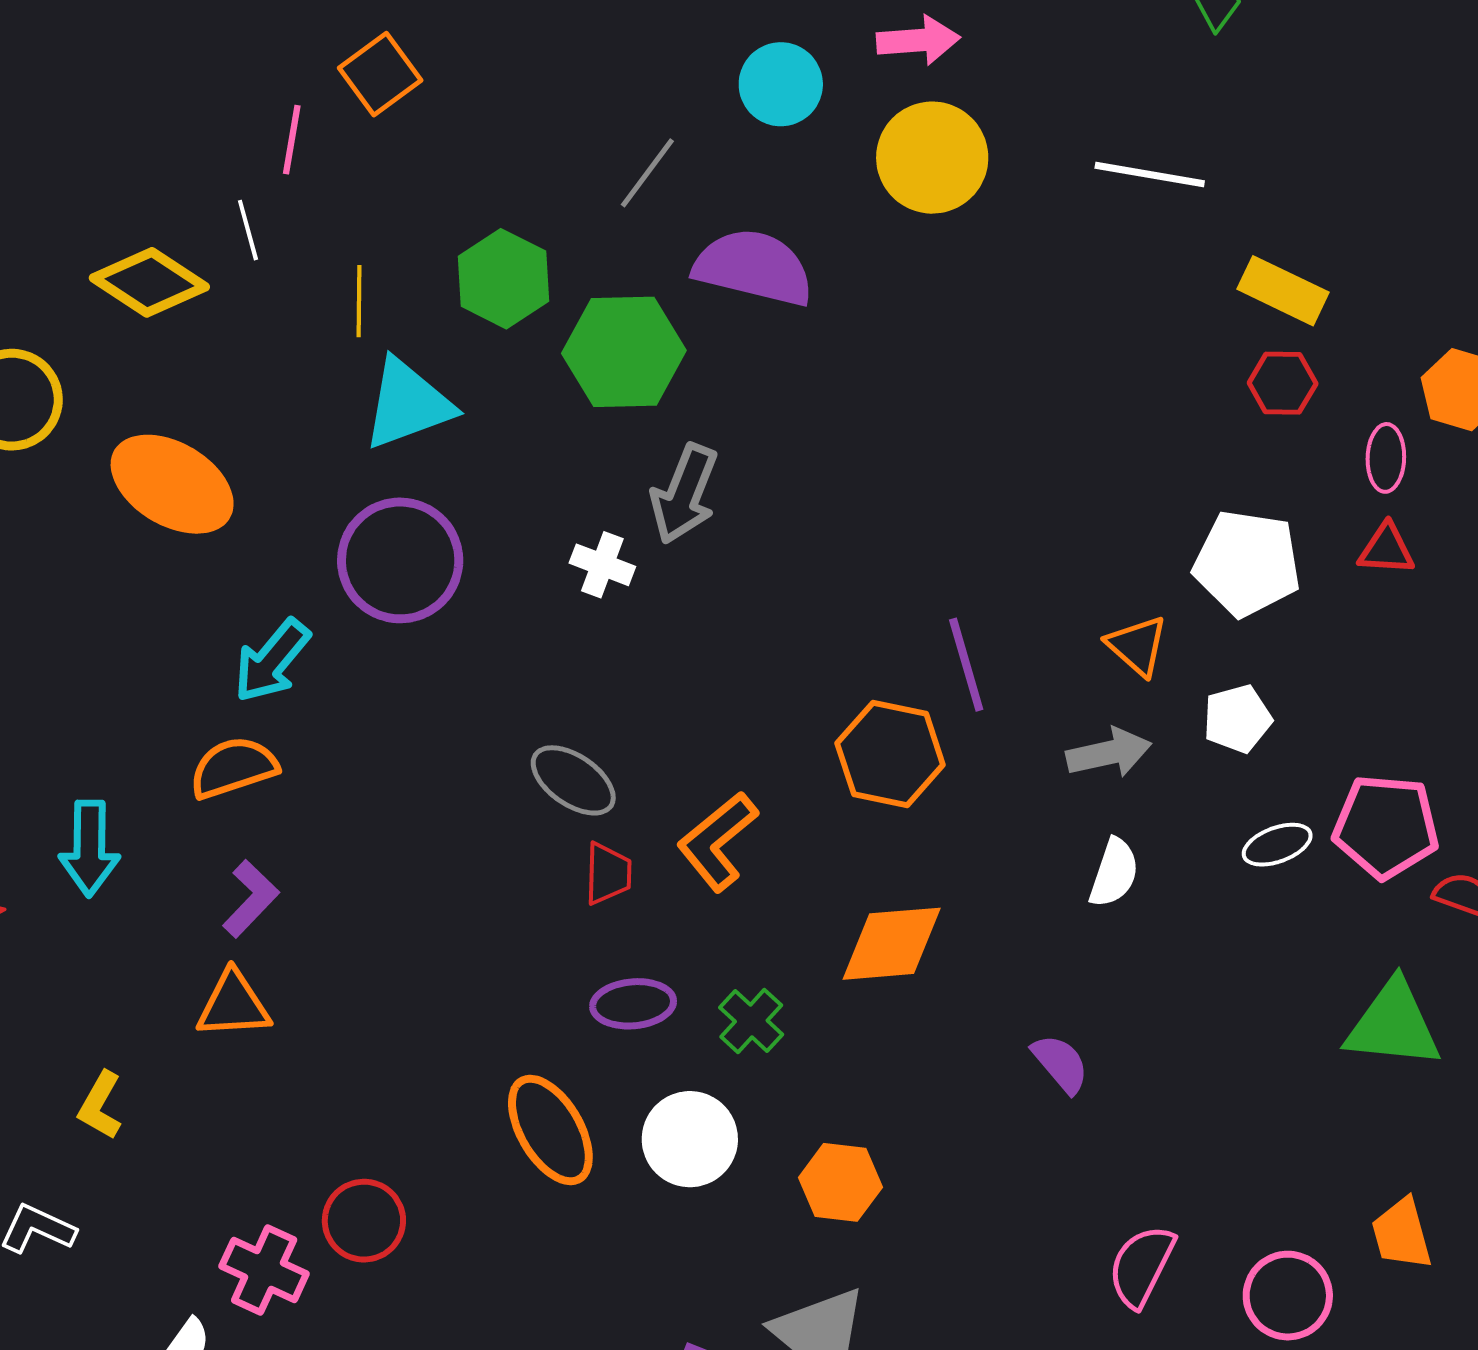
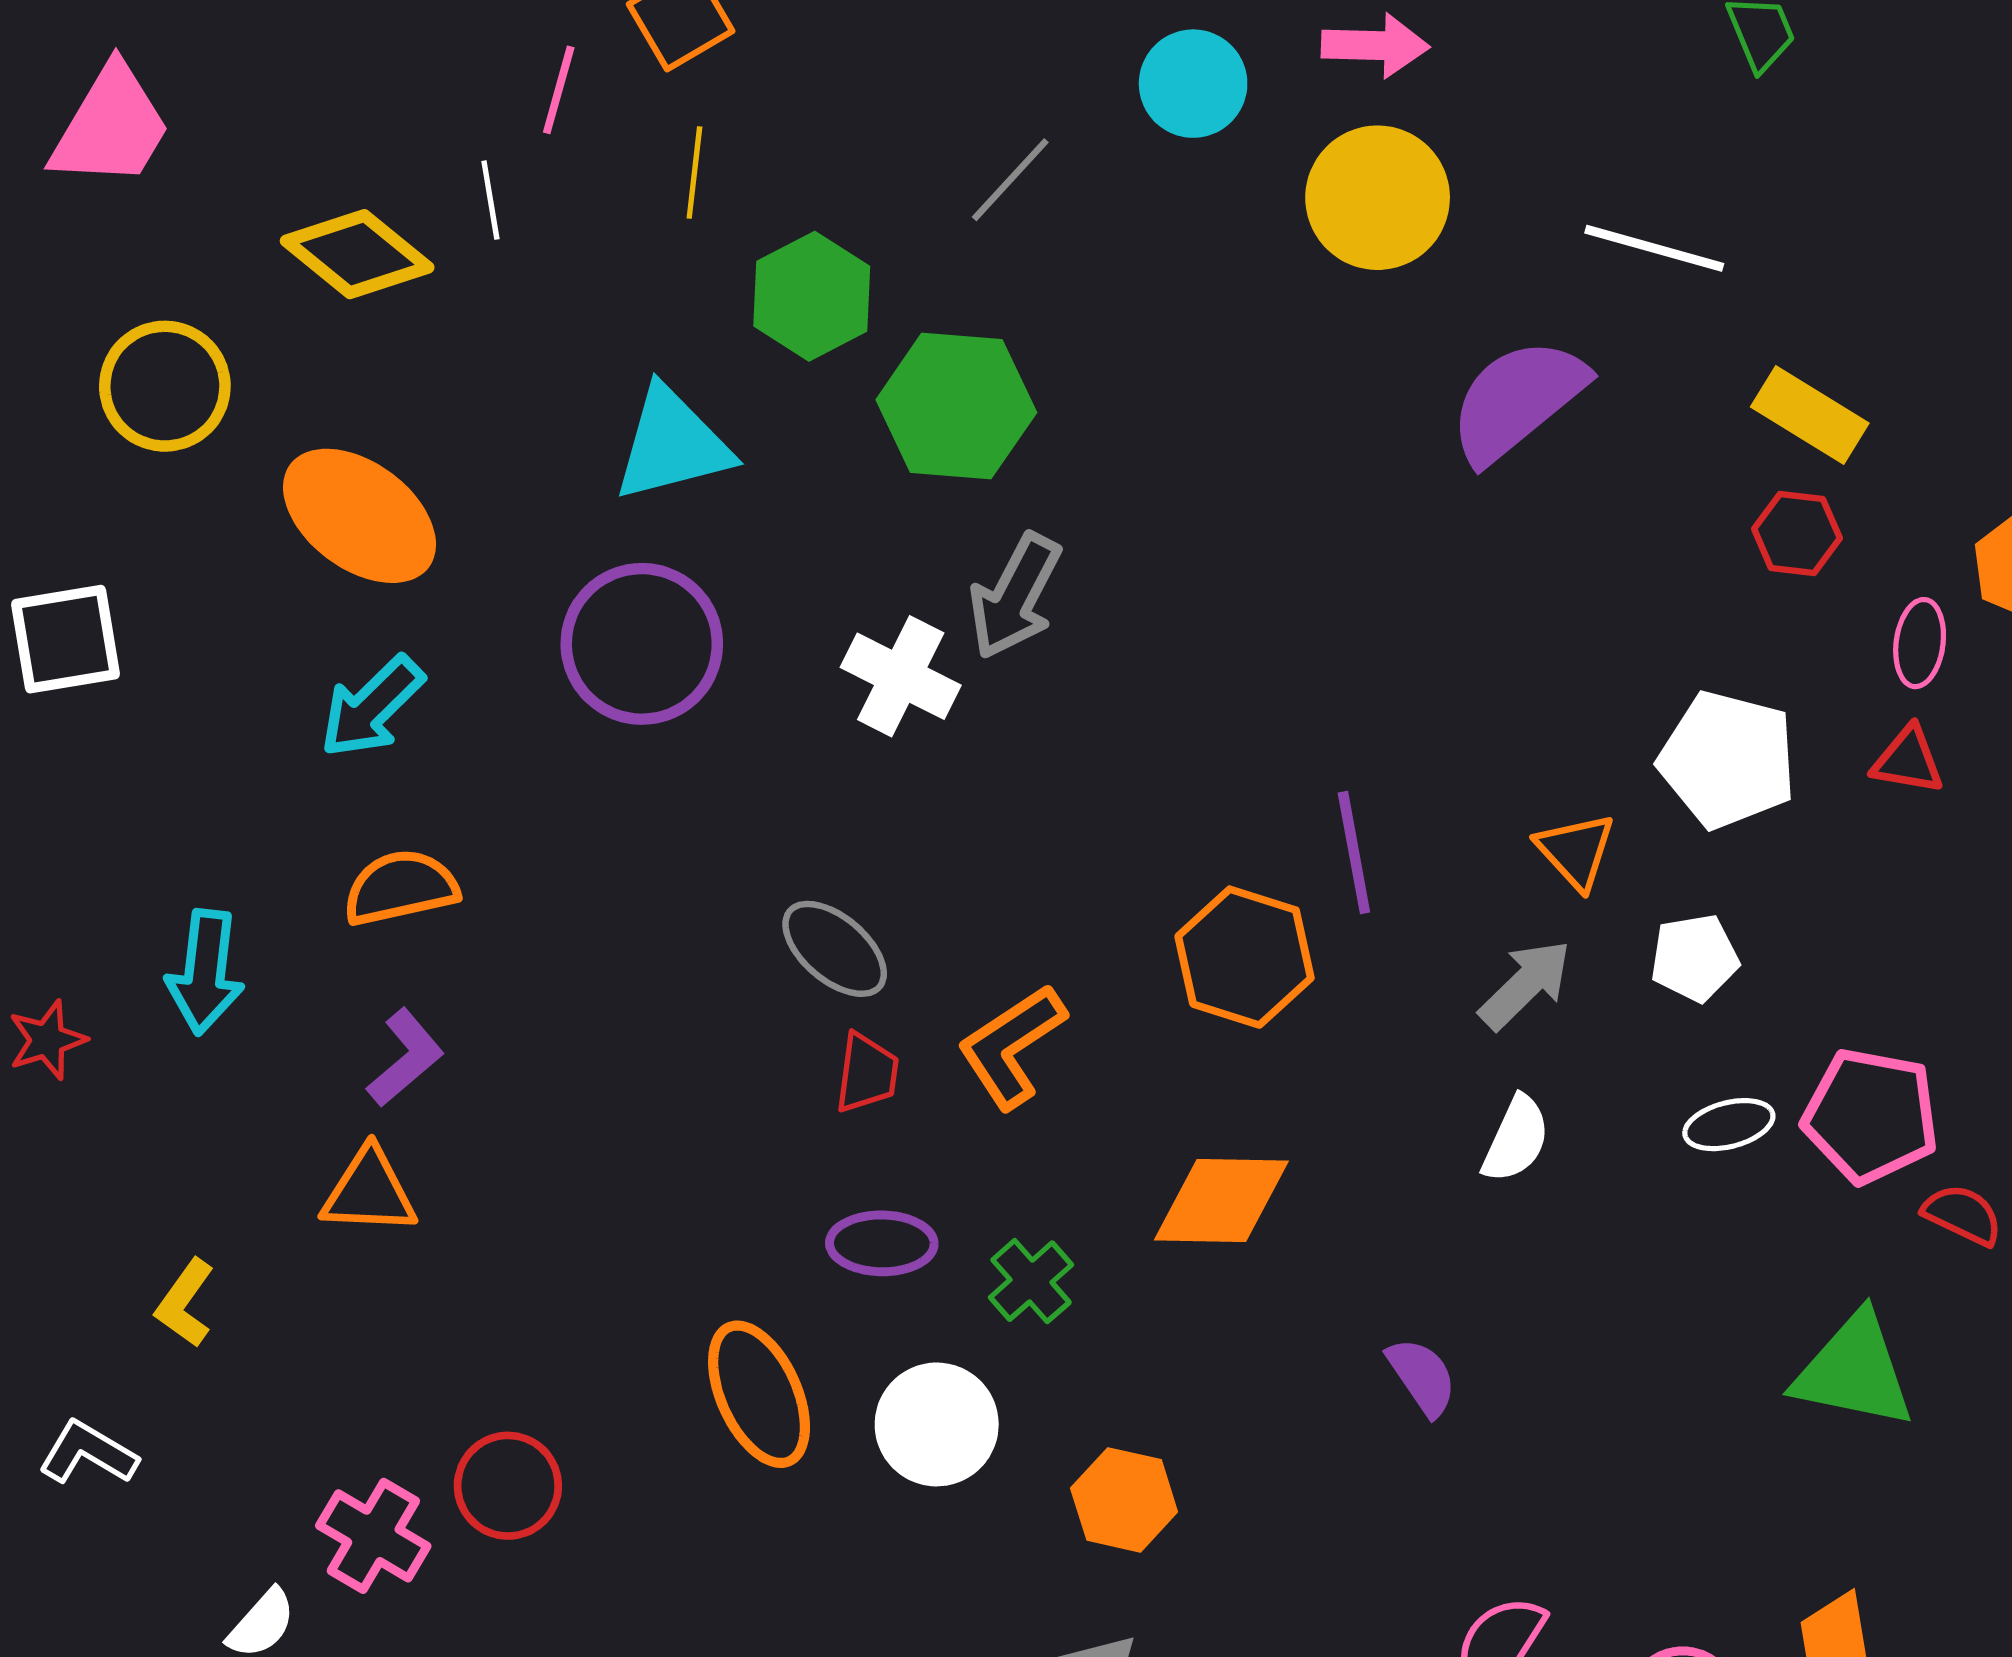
purple semicircle: (754, 268) -> (1517, 400), moved, turned -59
yellow line: (359, 301) -> (694, 173), moved
white cross: (602, 565) -> (901, 676), size x1.4
cyan arrow: (272, 661) -> (372, 707), moved
gray arrow: (1109, 753) -> (1525, 984), turned -38

